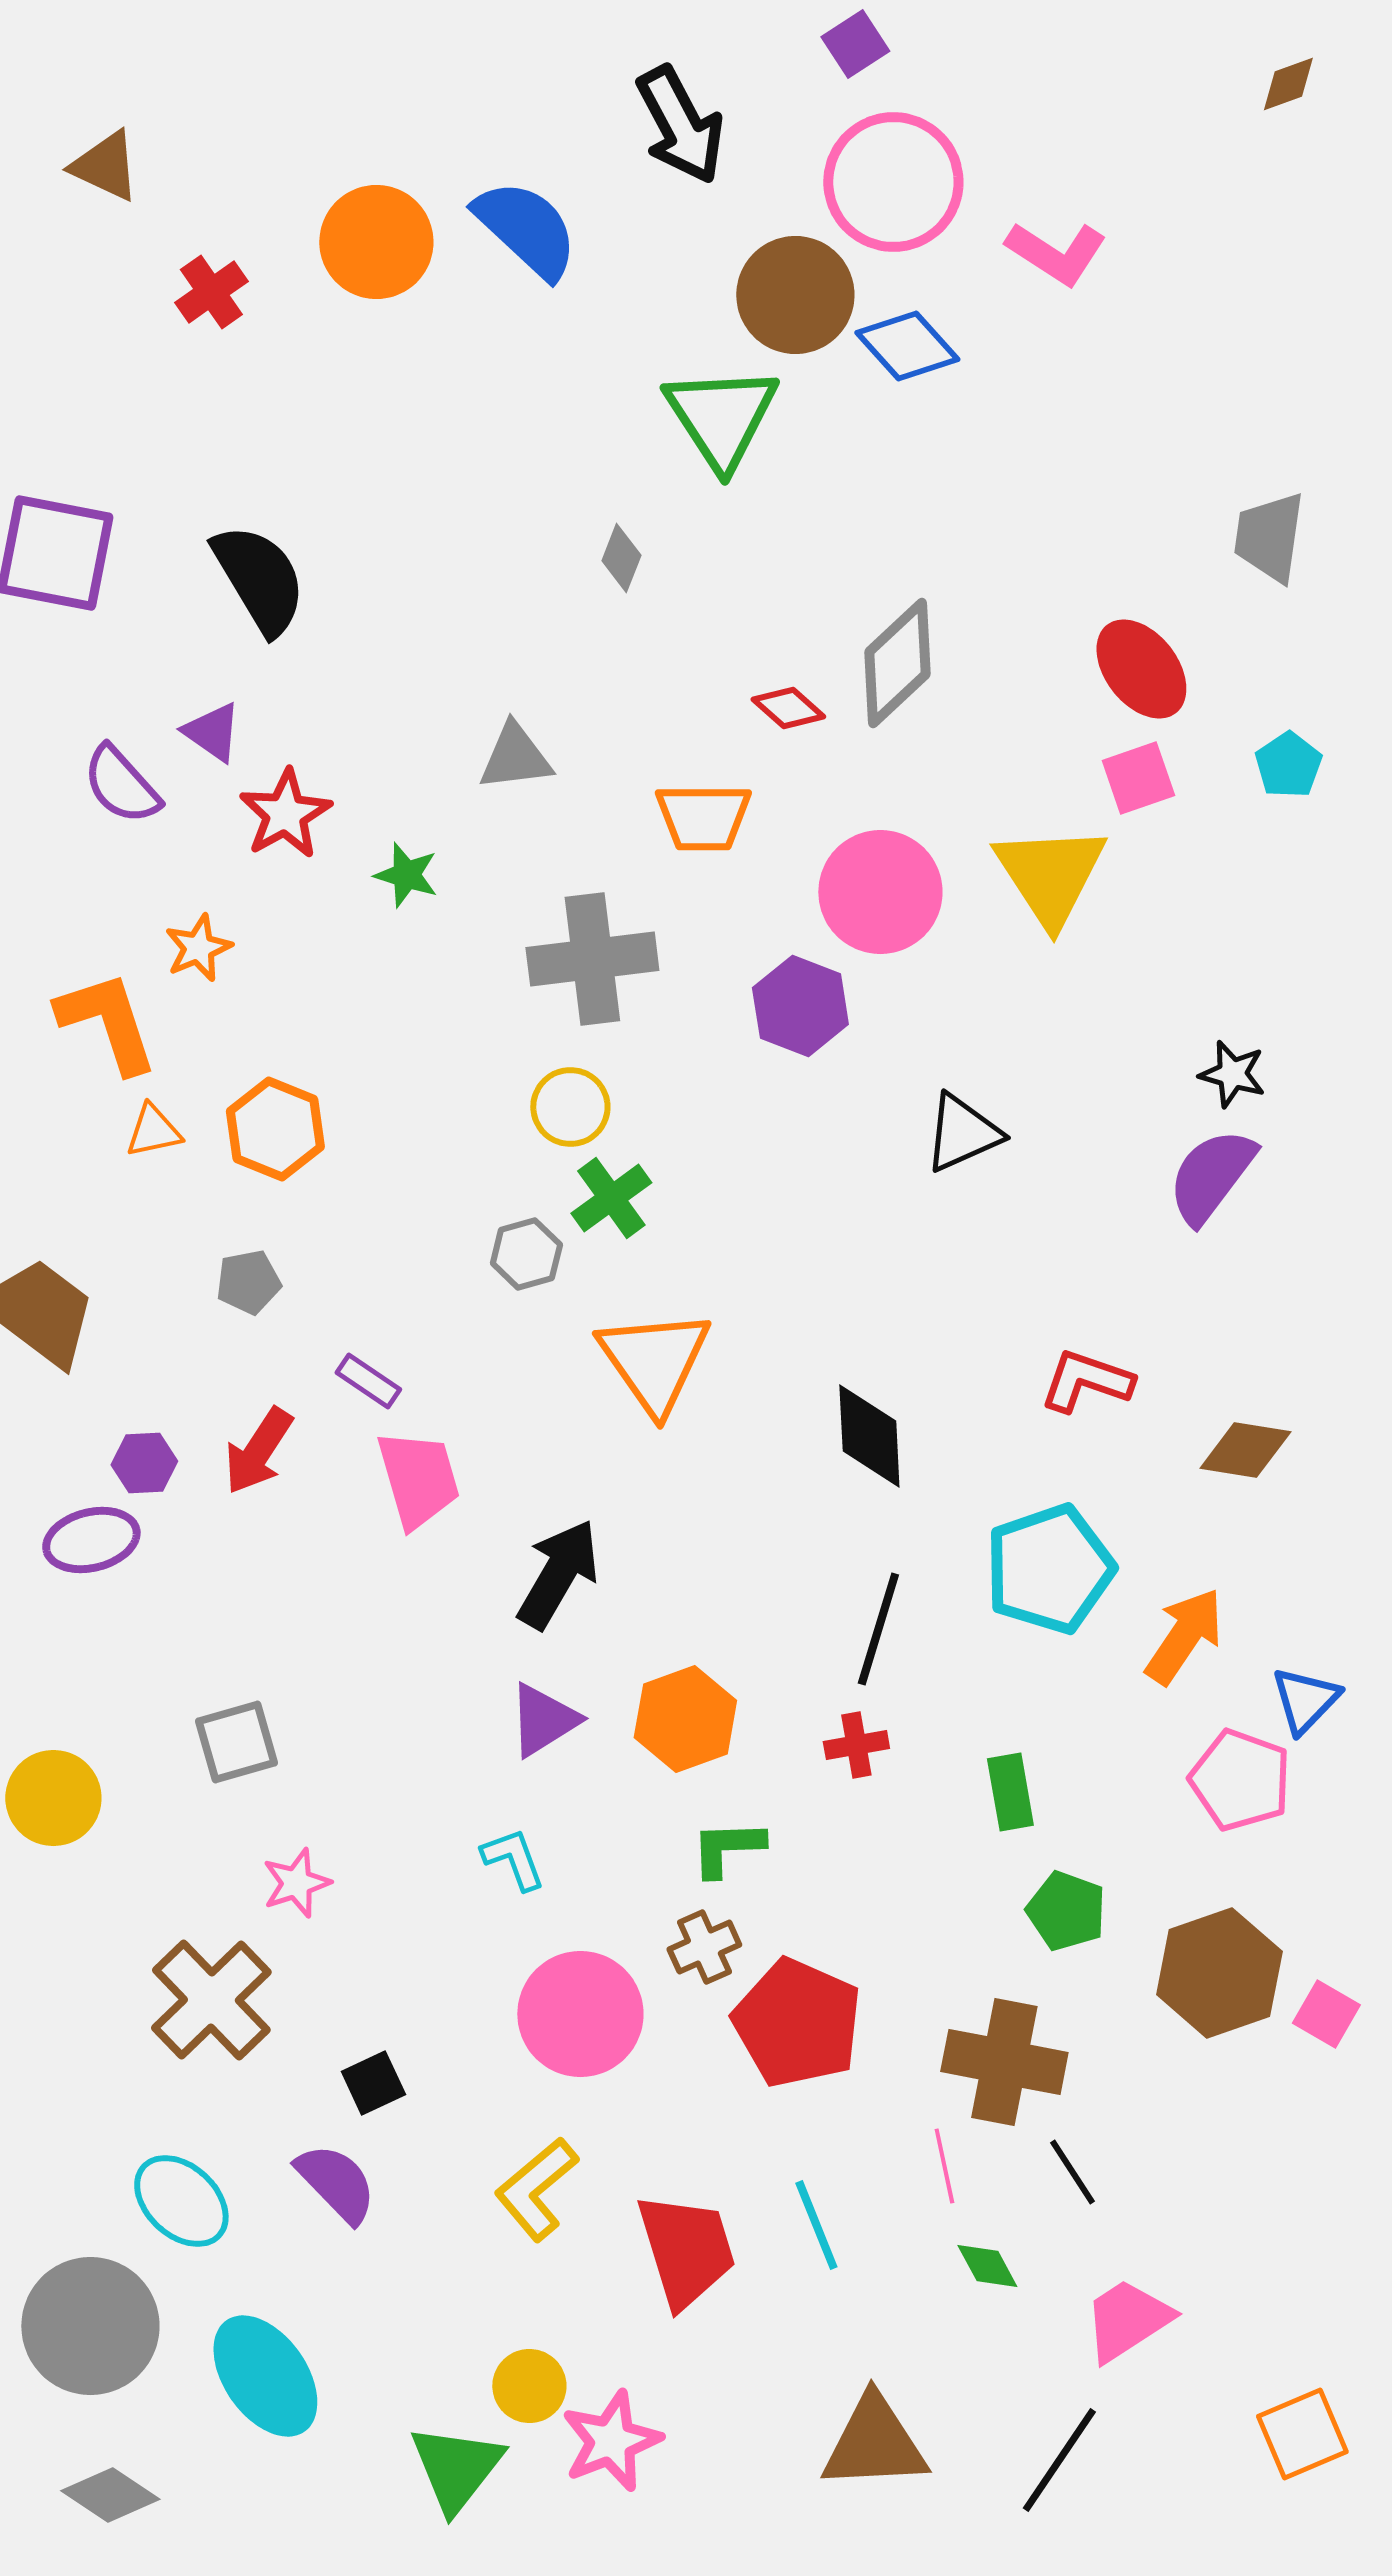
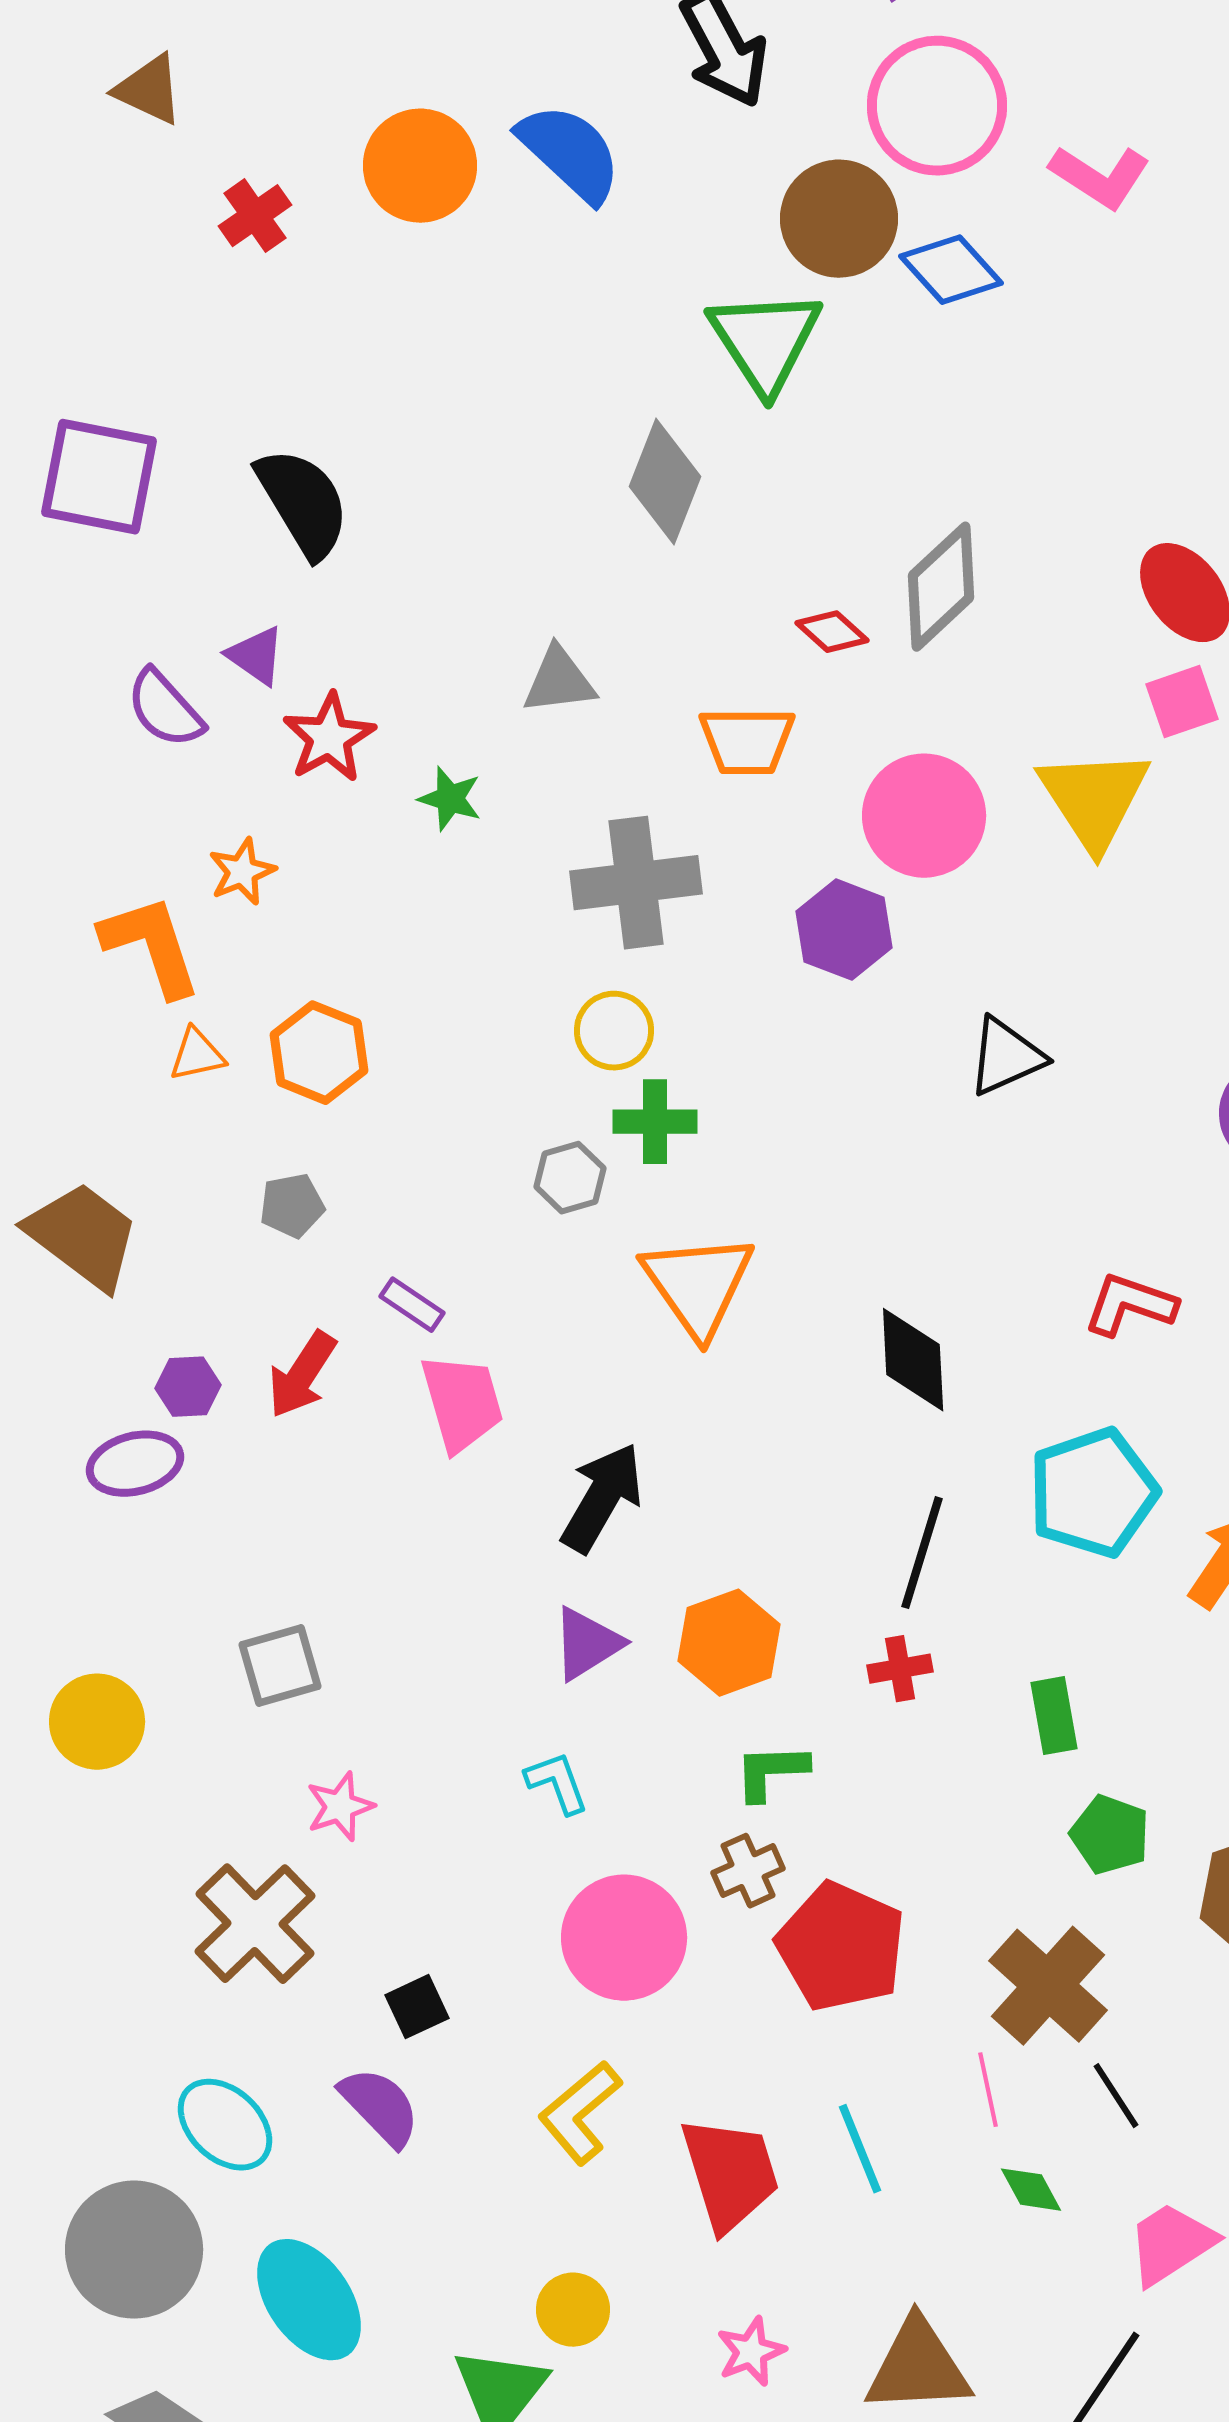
gray diamond: (621, 558) -> (665, 482), size x1.8
green cross: (611, 1198) -> (655, 1122), turned 36
brown cross: (1004, 2062) -> (1048, 1986), turned 31
pink star: (611, 2441) -> (751, 2352), moved, size x0.7

